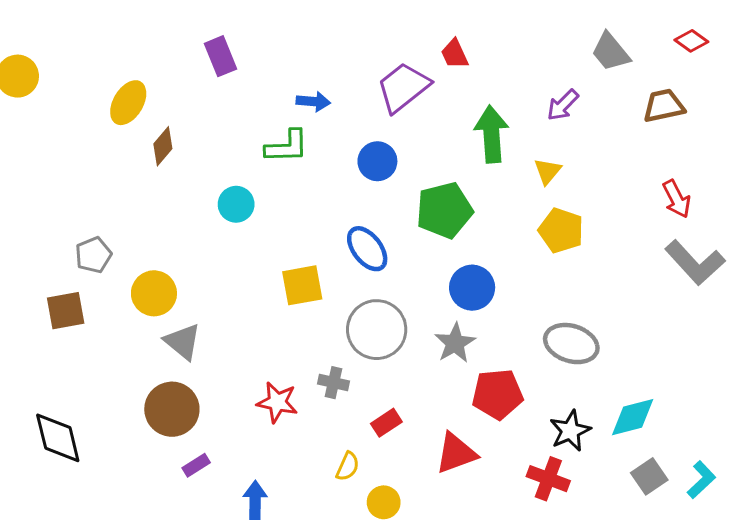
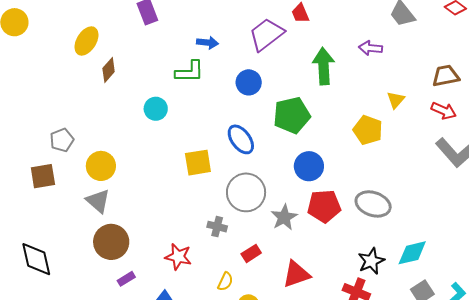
purple arrow: (563, 105) -> (371, 48), turned 50
brown trapezoid: (664, 106) -> (446, 76), moved
yellow triangle: (547, 171) -> (396, 100), moved
red arrow: (677, 199) -> (444, 111), turned -40
gray triangle: (183, 342) -> (98, 201), moved
gray star: (455, 343) -> (284, 217), moved
red pentagon: (497, 394) -> (324, 206), moved
red star: (277, 402) -> (178, 257), moved

